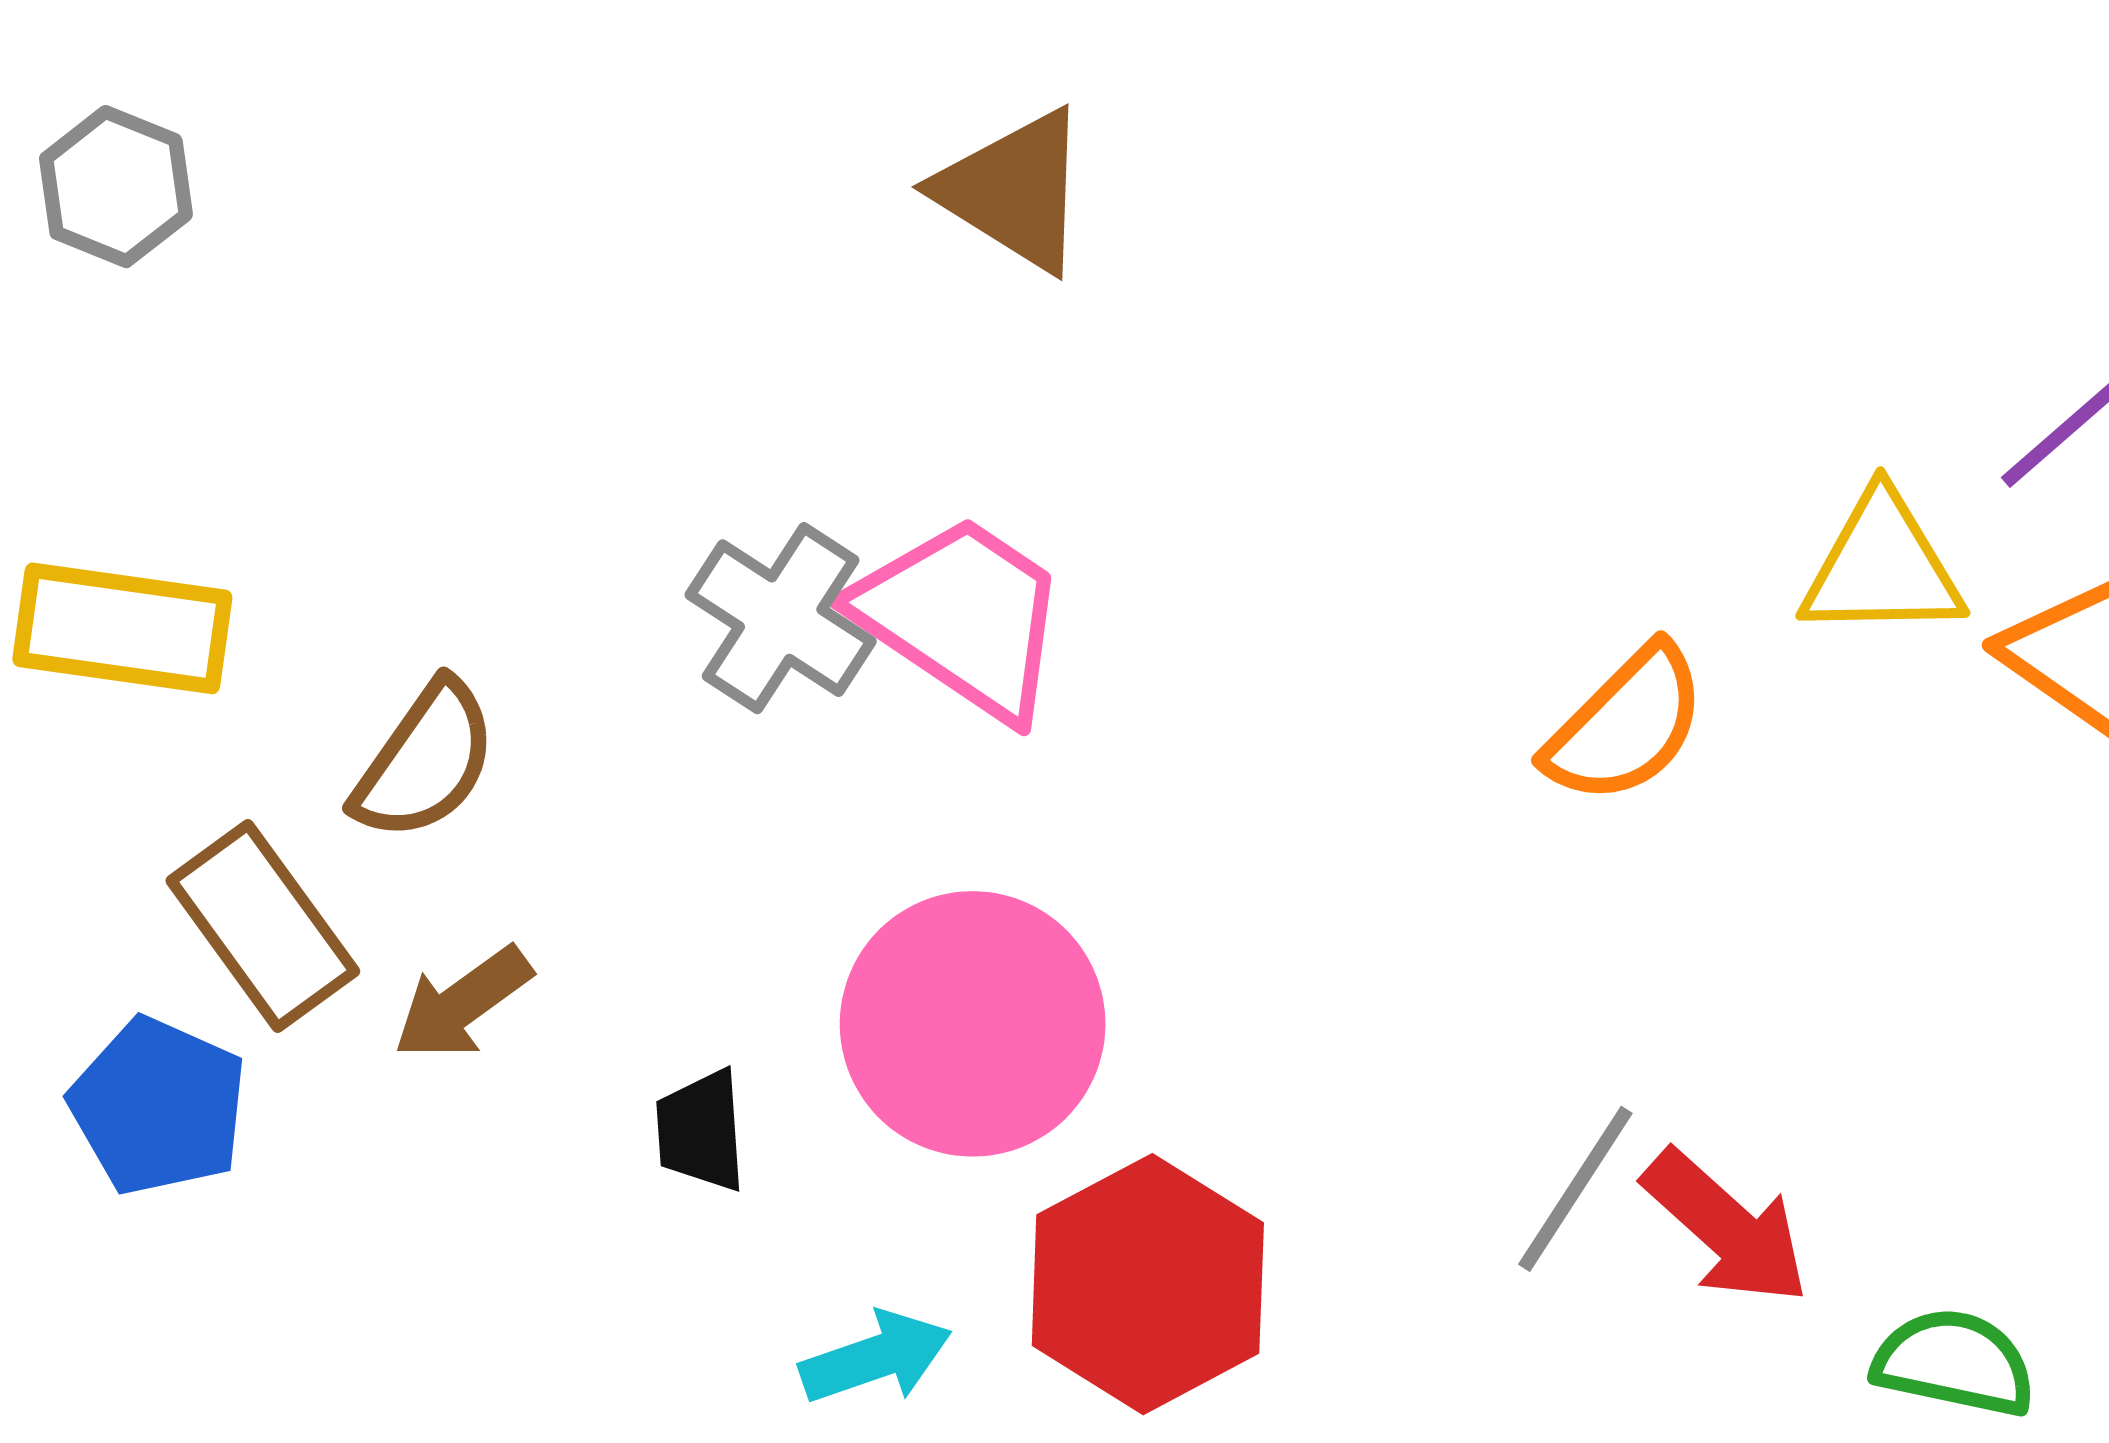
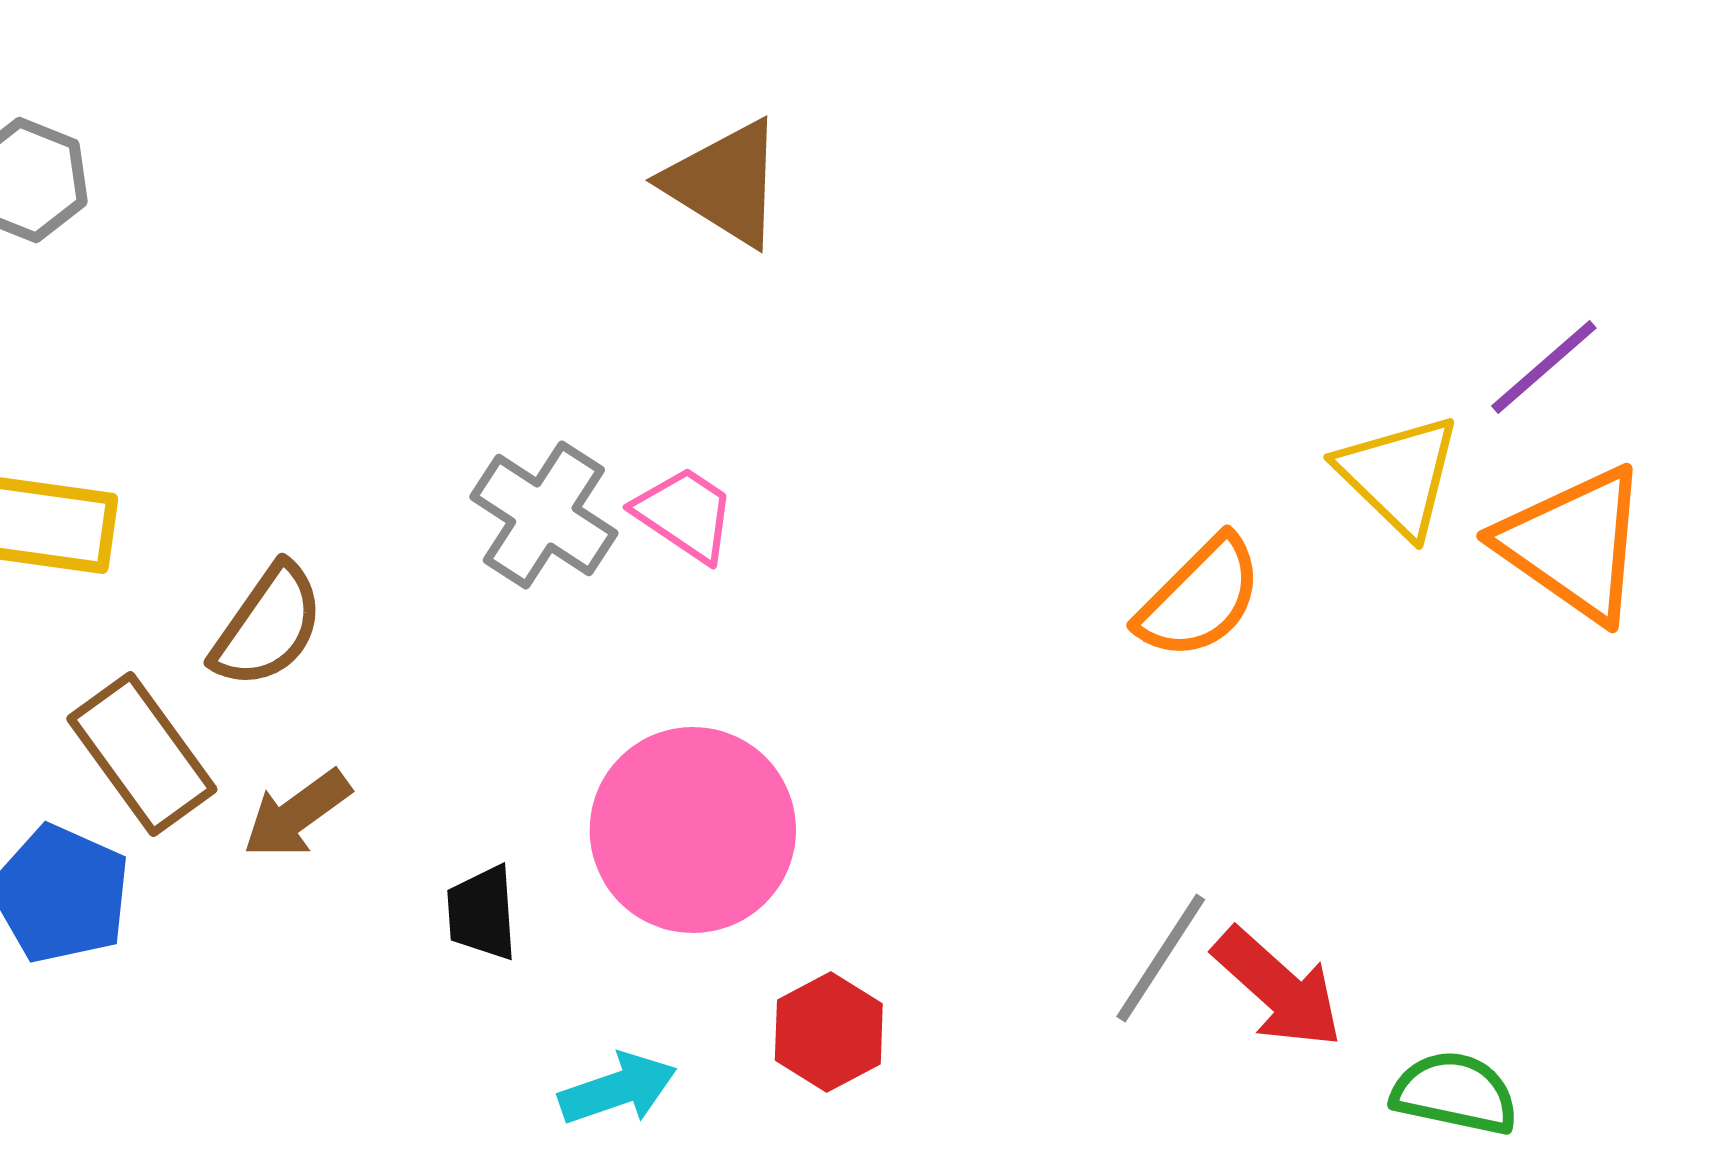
yellow triangle: (1882, 567) -> (1399, 475), turned 45
pink trapezoid: (962, 617) -> (685, 514), size x0.6
red hexagon: (1148, 1284) -> (829, 1032), size x0.6

